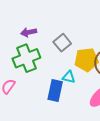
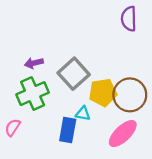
gray square: (62, 43) -> (74, 74), size x1.5

